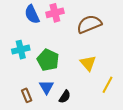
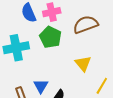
cyan cross: (21, 50) -> (16, 48), size x1.4
green pentagon: (48, 60) -> (50, 37), moved

